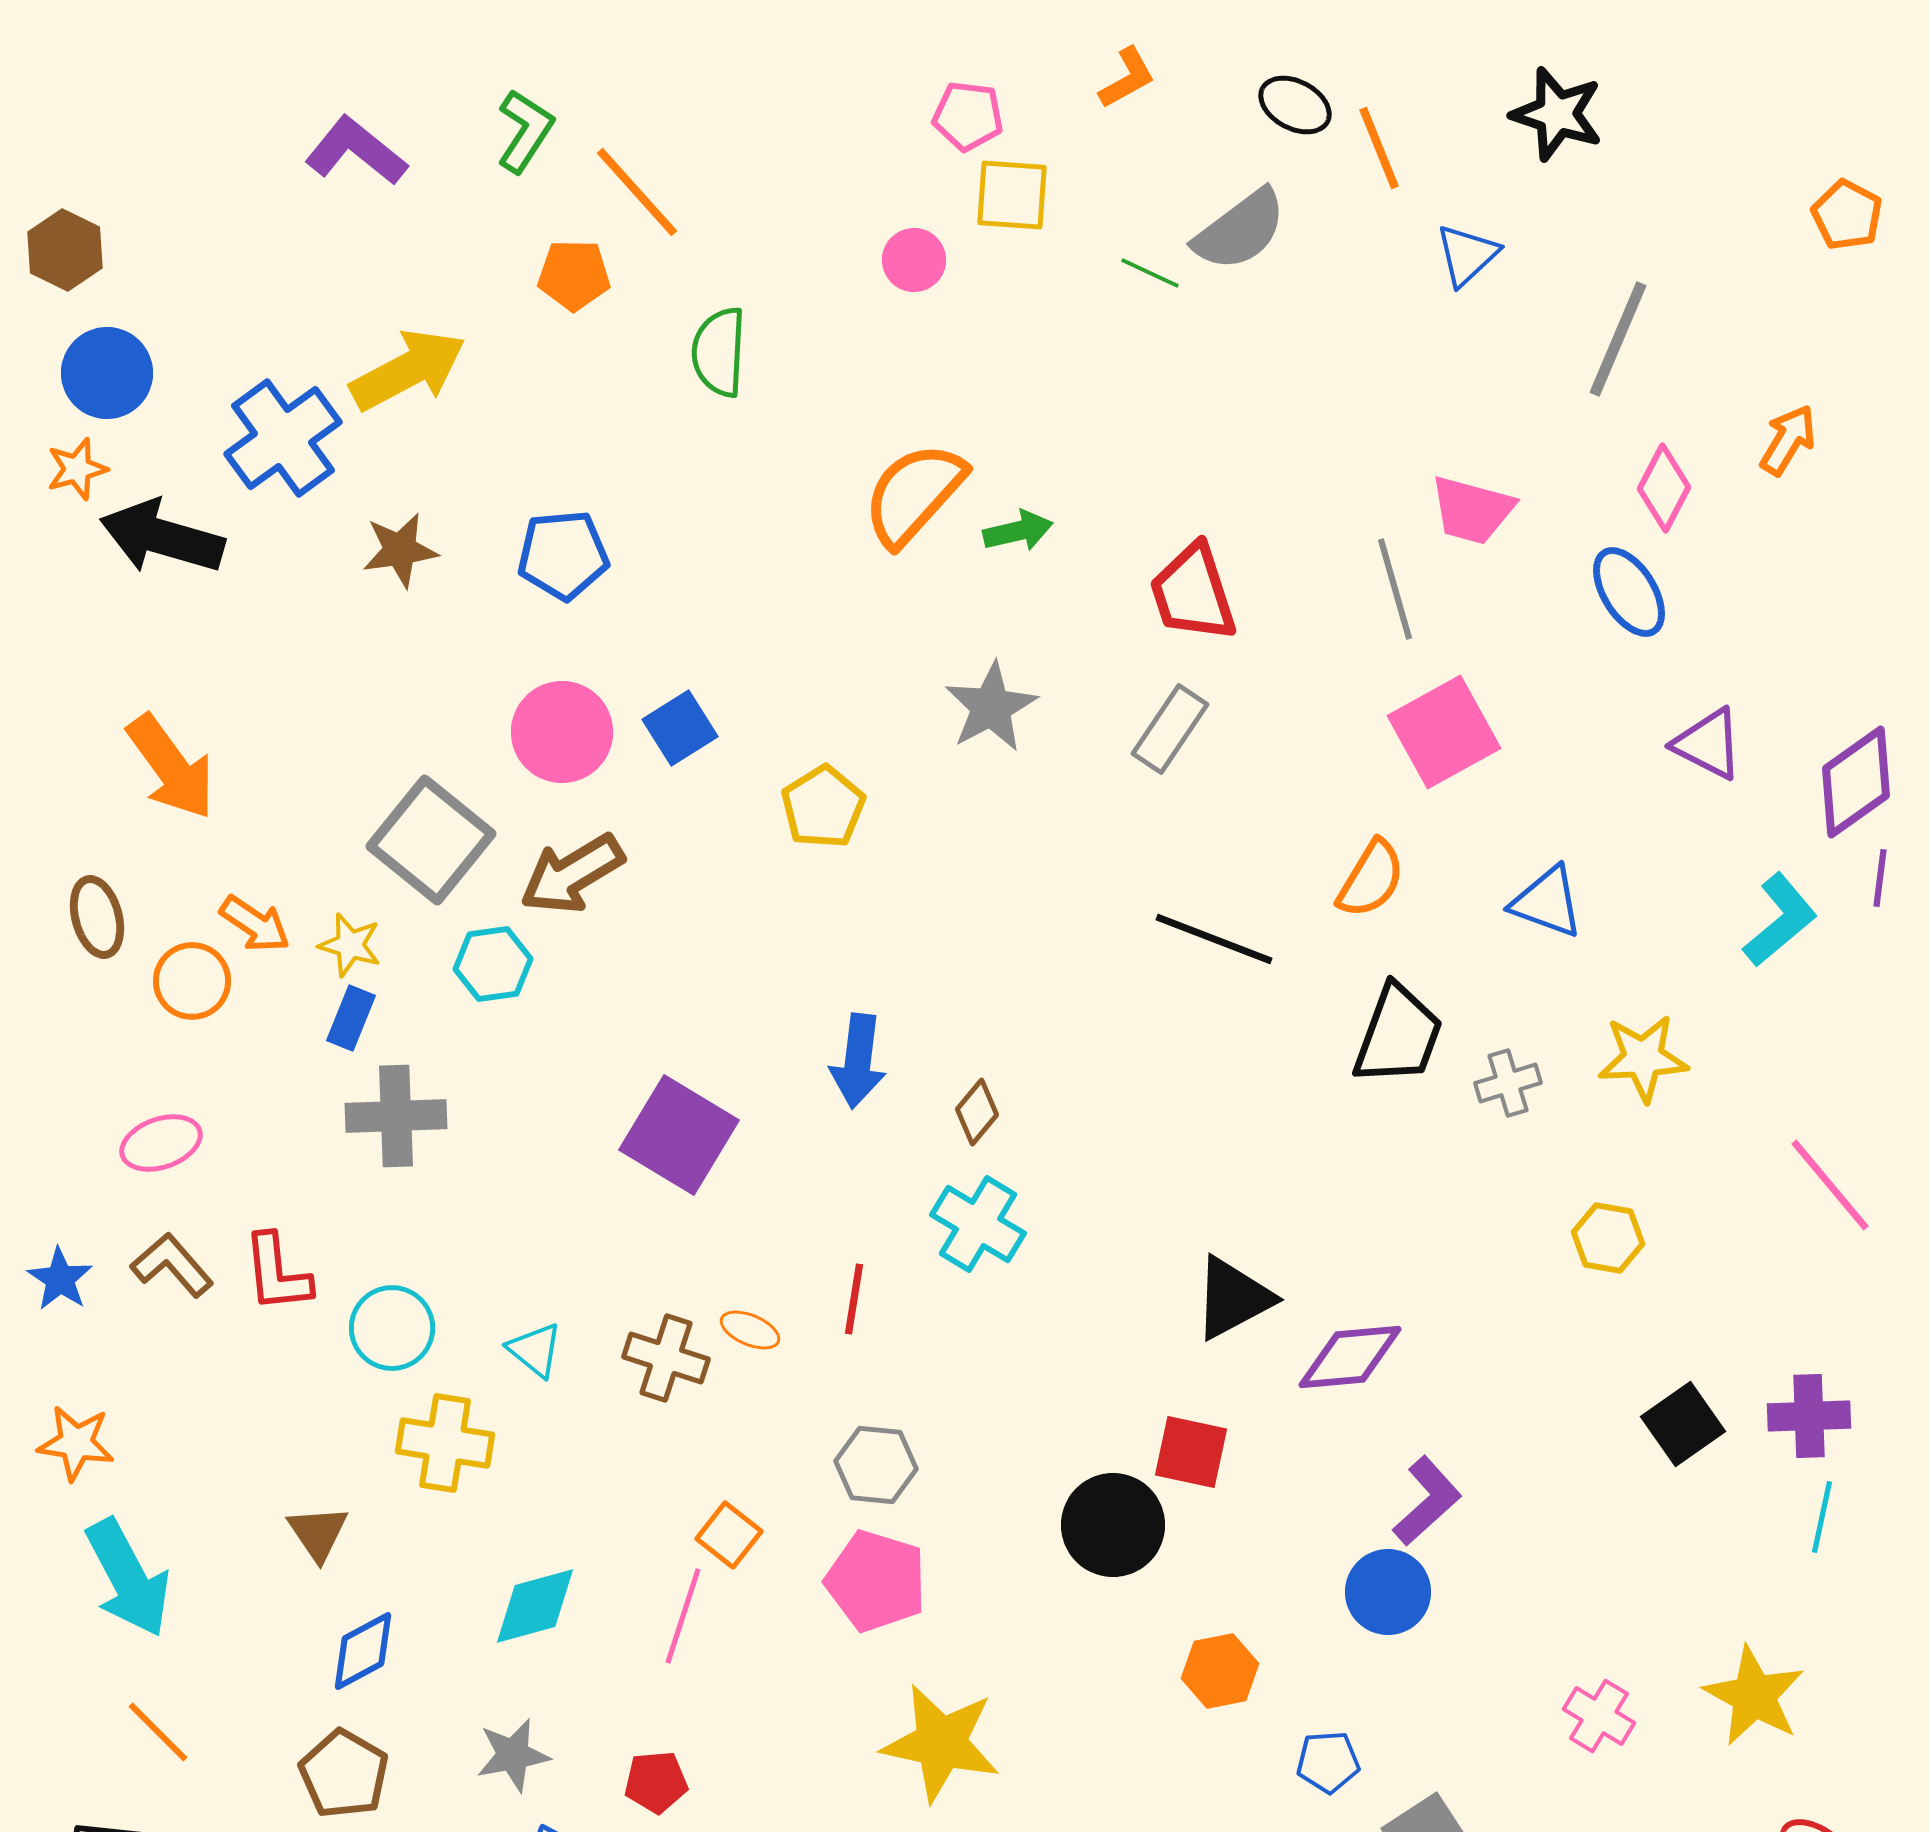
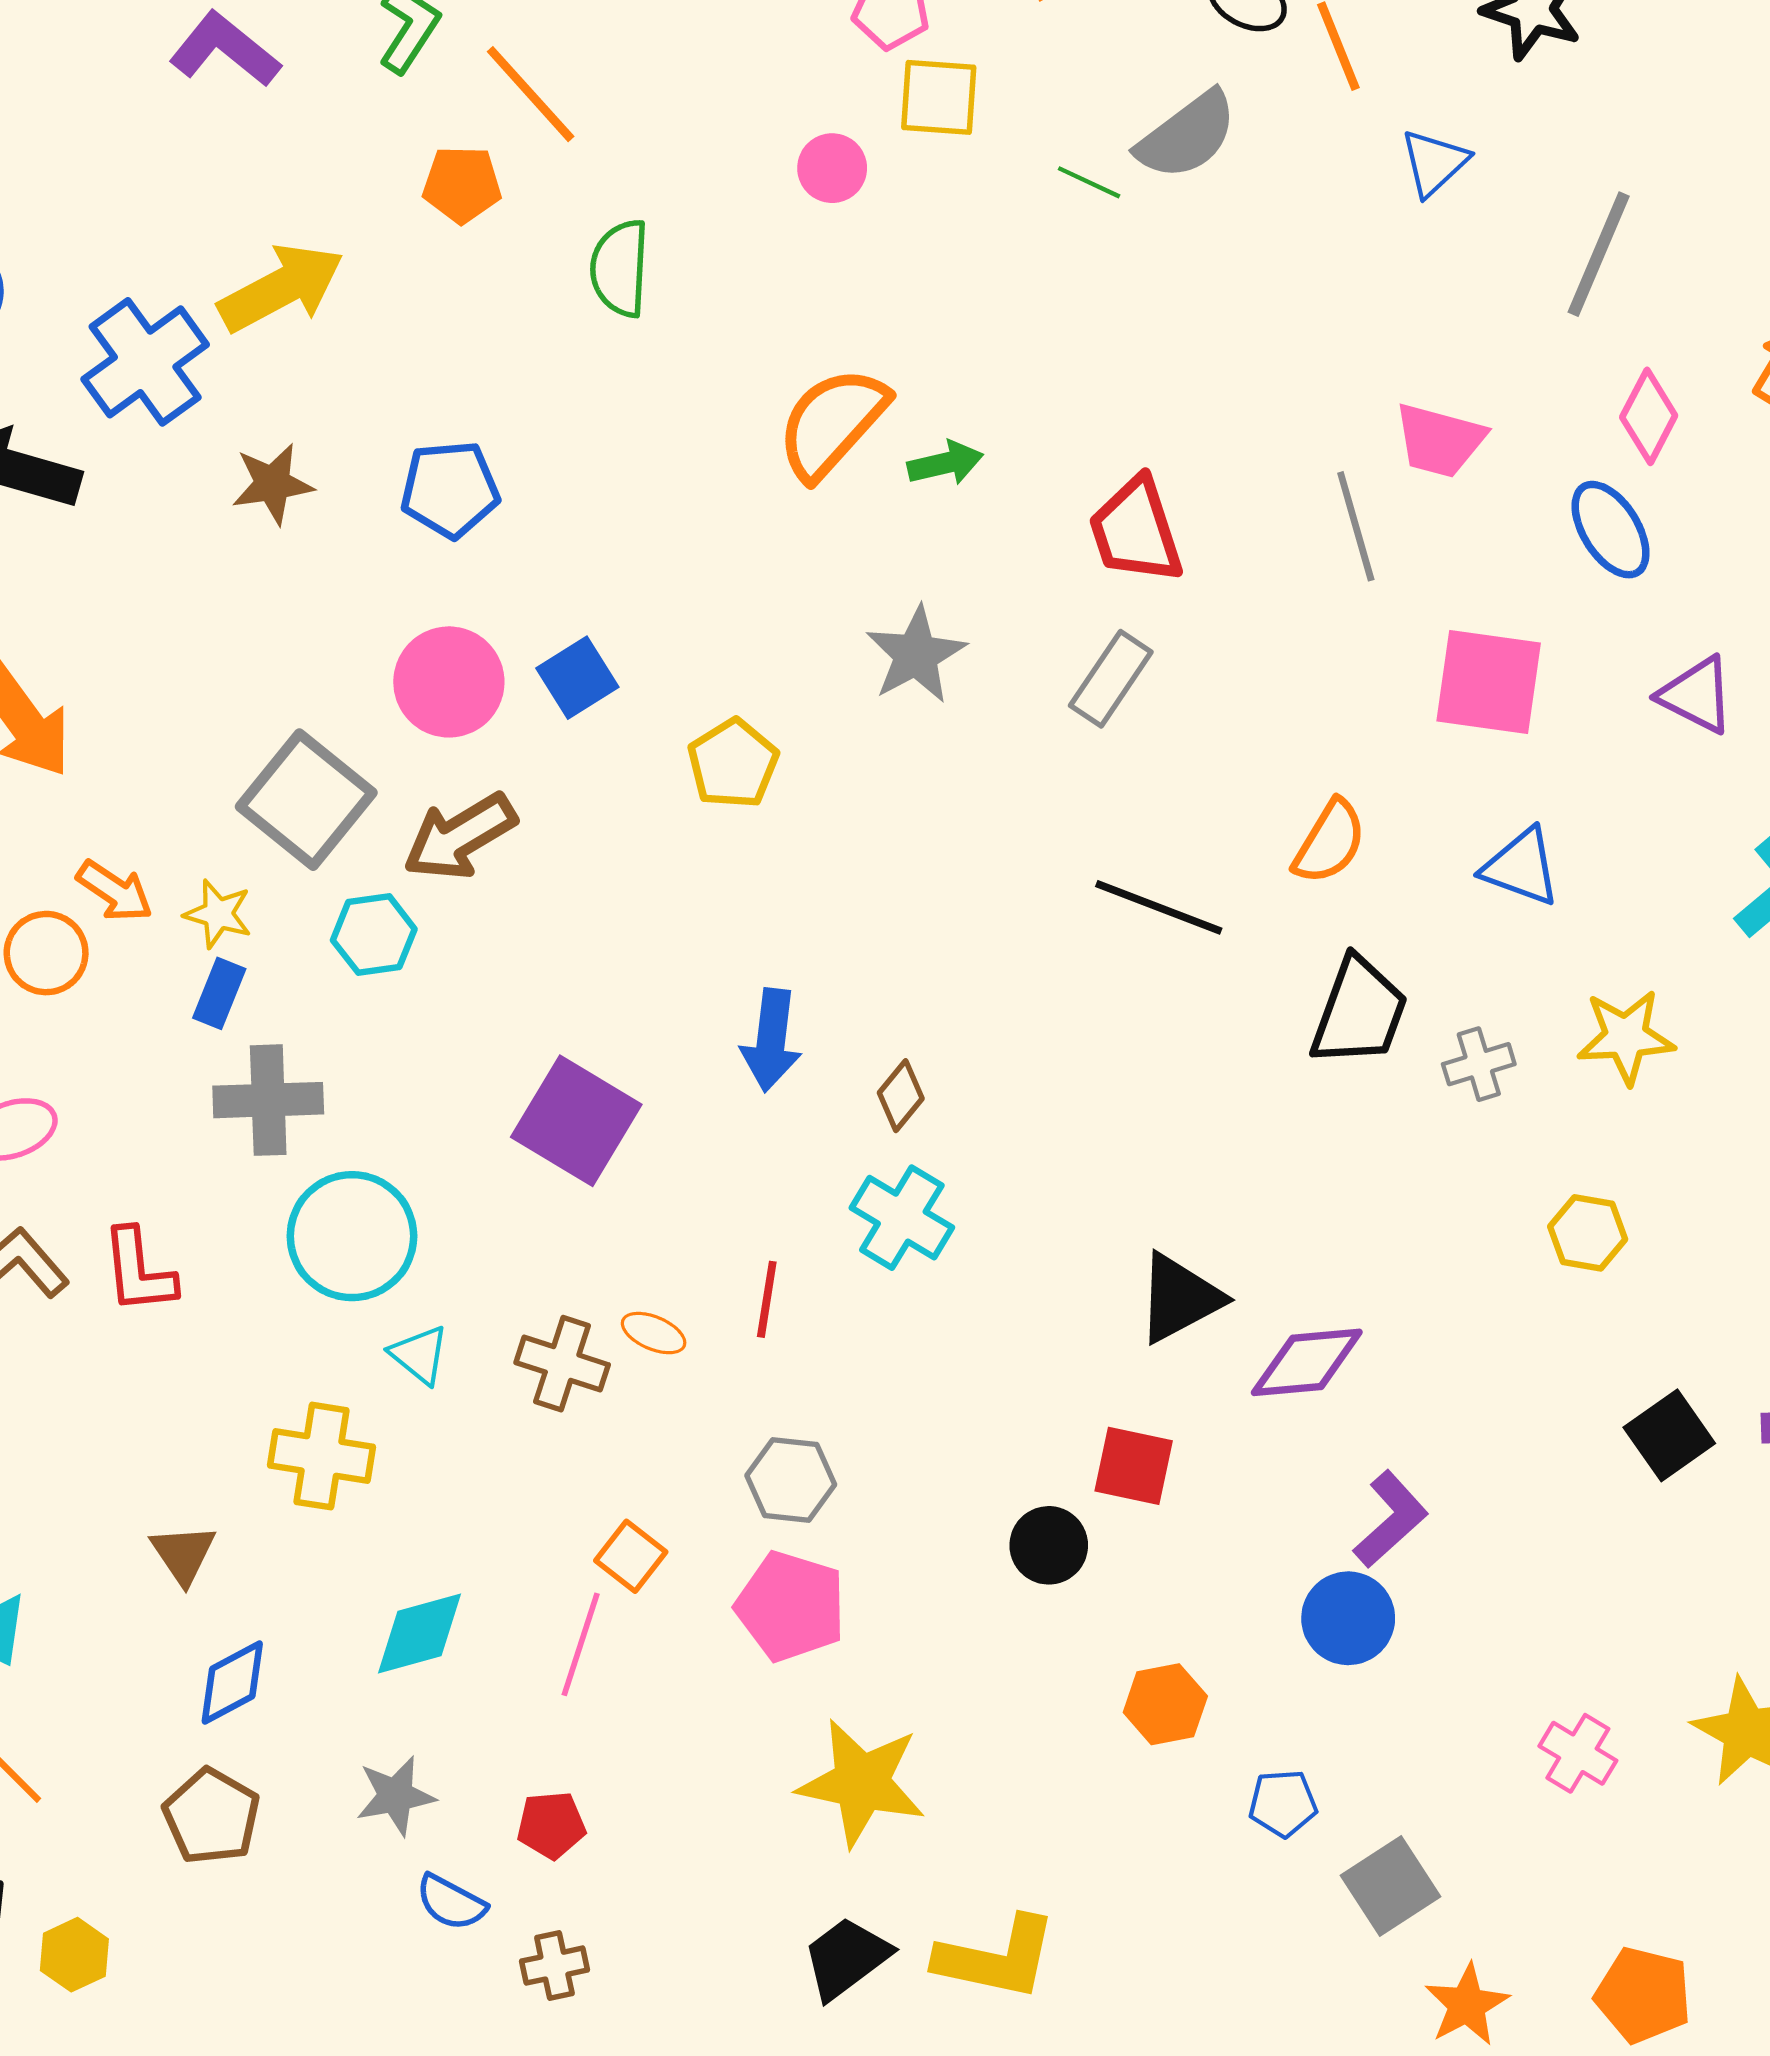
pink square: (1444, 732) -> (1489, 682), moved, turned 37
cyan circle: (392, 1328) -> (352, 1236), moved, size x1.4
black circle: (1113, 1525) -> (1049, 1545), size x0.7

